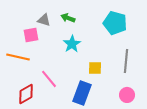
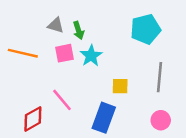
green arrow: (68, 18) -> (78, 30), moved, turned -128
cyan pentagon: (115, 23) -> (146, 29), turned -30
pink square: (31, 35) -> (65, 53), moved
orange line: (18, 57) -> (23, 53), moved

